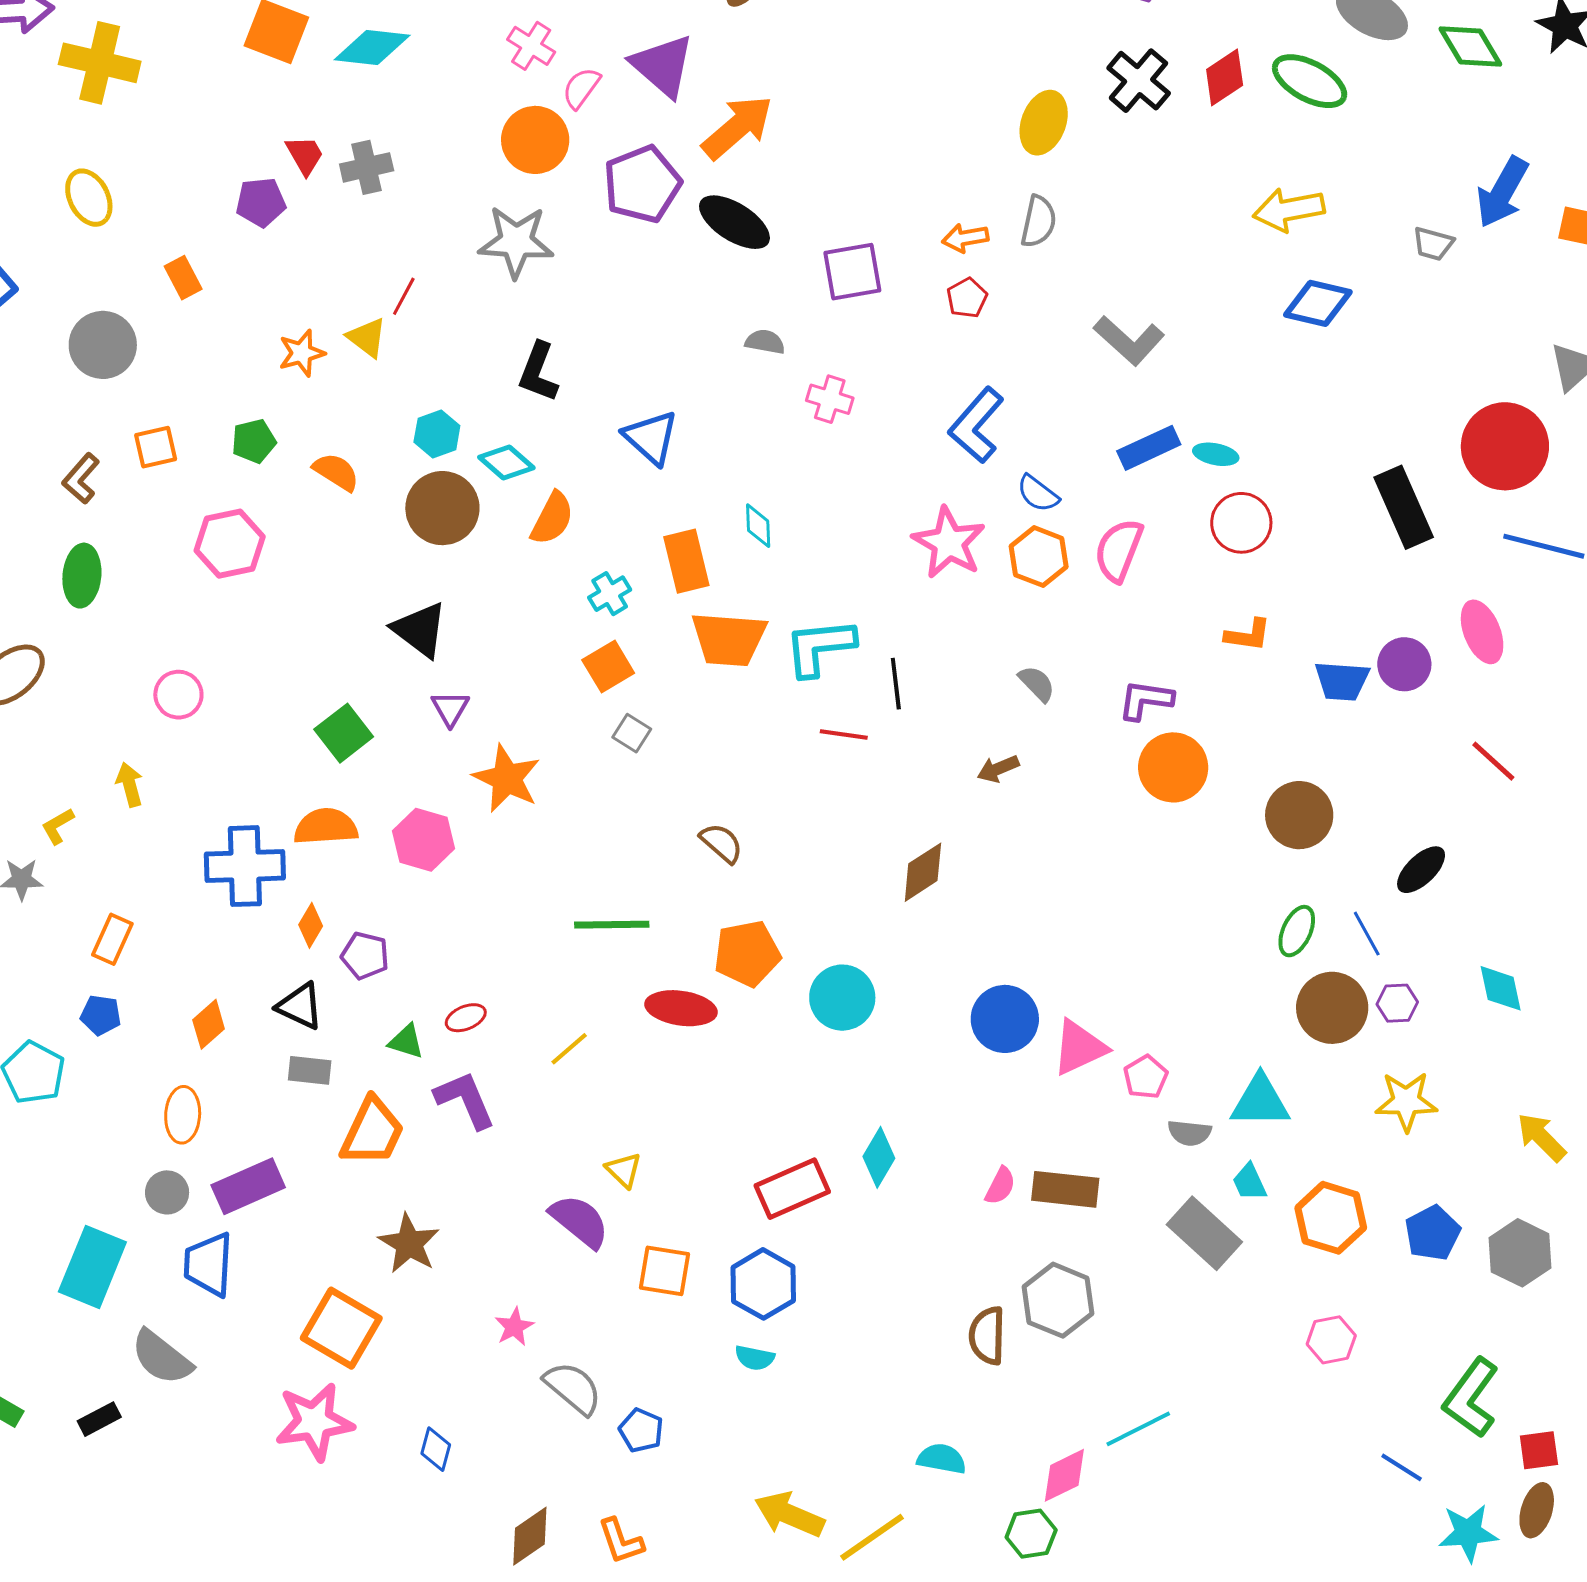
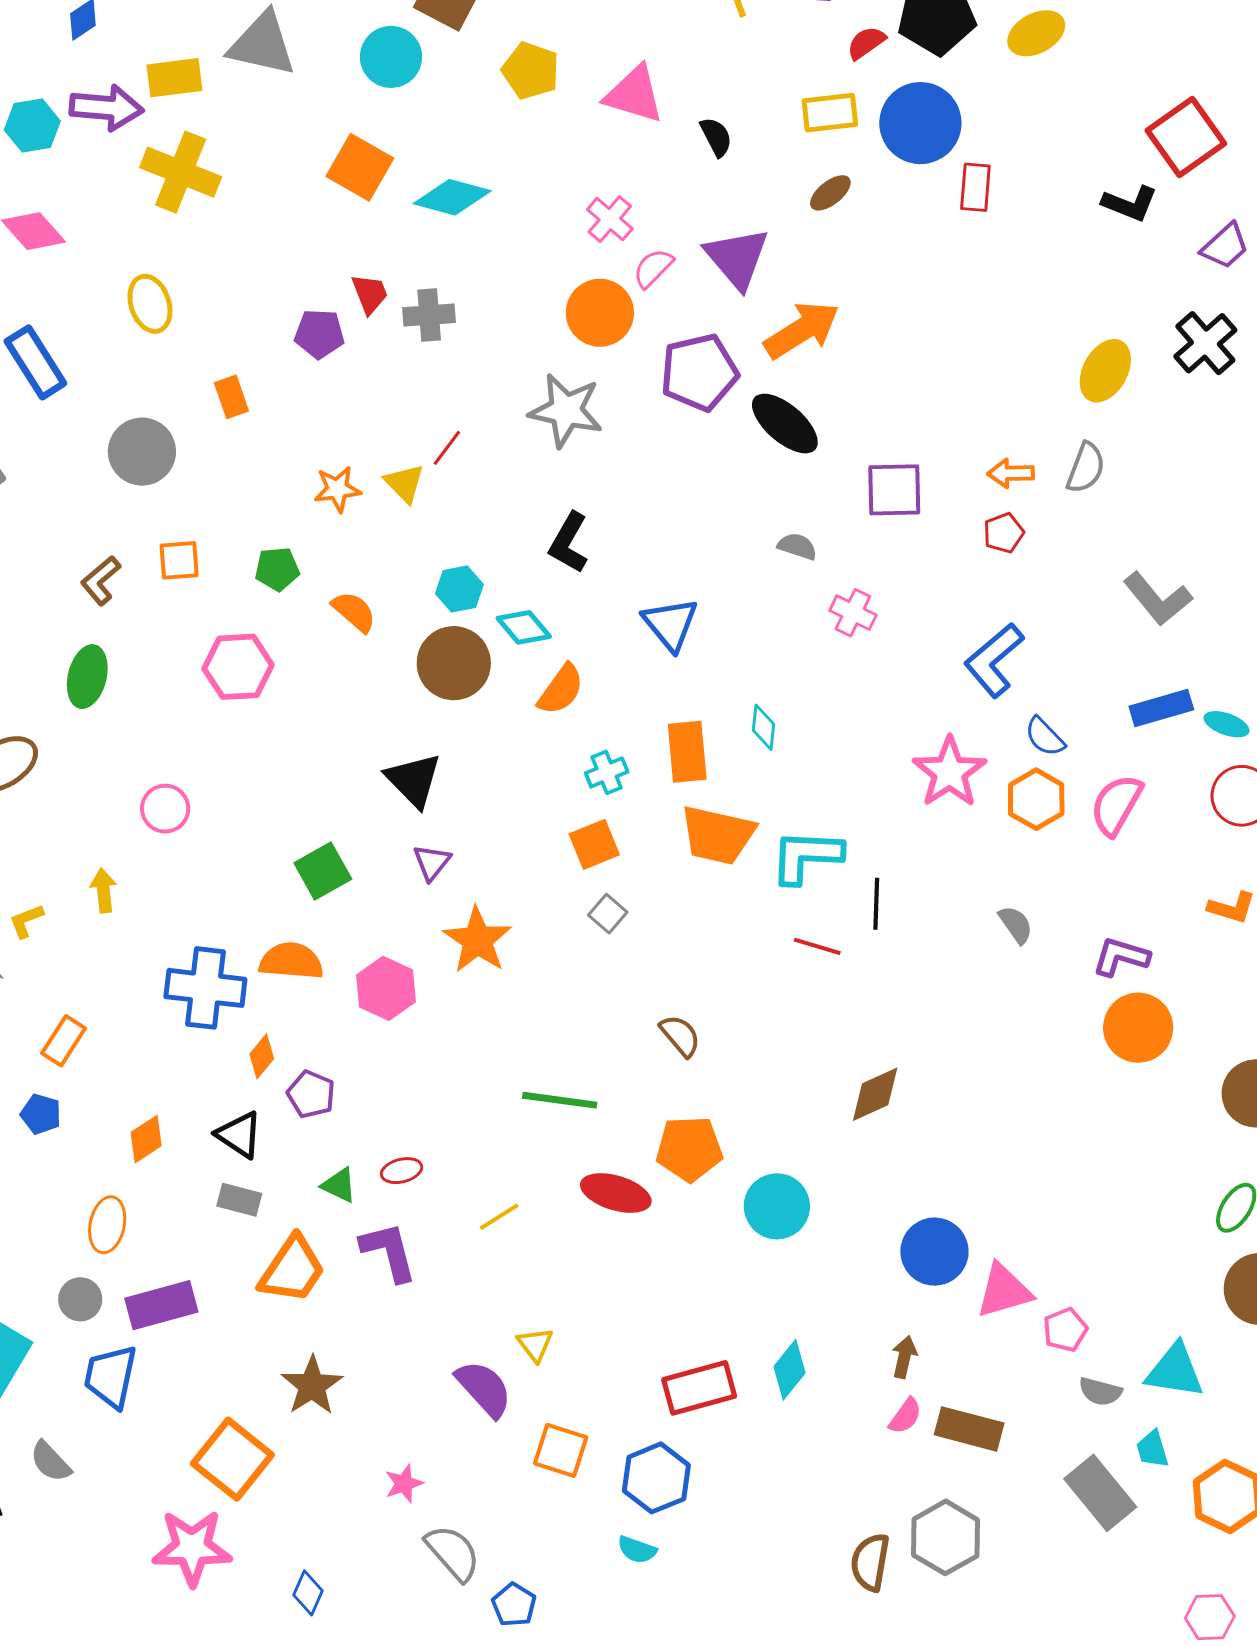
brown arrow: (998, 769) -> (904, 1357), moved, turned 117
gray semicircle: (162, 1357) -> (50, 1462), size x0.7

